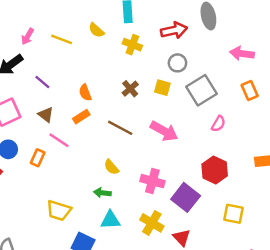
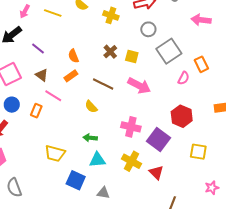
yellow square: (162, 88) -> (132, 56), moved
orange rectangle: (250, 91) -> (201, 64), moved
yellow semicircle: (111, 167) -> (91, 107), moved

